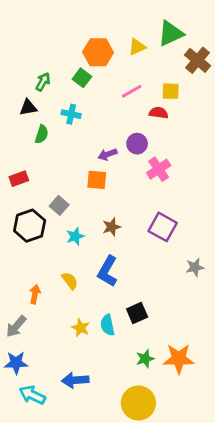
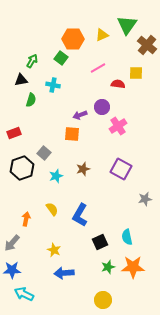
green triangle: (171, 33) -> (127, 25), turned -30
yellow square: (171, 91) -> (136, 73), moved
blue L-shape: (108, 271) -> (80, 215), moved
black square: (137, 313) -> (100, 242), moved
cyan semicircle: (108, 325) -> (127, 237), moved
yellow star: (81, 328) -> (54, 250), moved
blue arrow: (75, 380) -> (64, 273), moved
yellow circle: (138, 403) -> (103, 300), size x0.7

